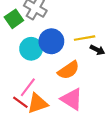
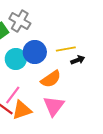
black arrow: (97, 50) -> (78, 60), turned -48
pink triangle: (72, 99) -> (54, 106), turned 35

